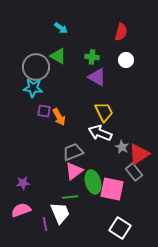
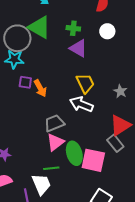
green triangle: (58, 56) -> (39, 27), size x1.4
gray star: (122, 147) -> (120, 91), moved

